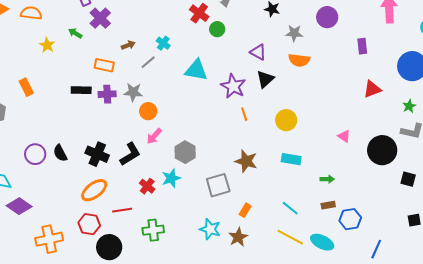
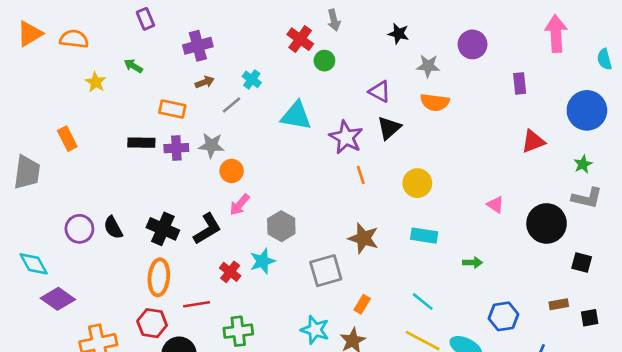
purple cross: (100, 18) -> (198, 46), moved, turned 30
orange ellipse: (94, 190) -> (159, 277), turned -48
brown rectangle: (328, 205) -> (559, 304), moved

